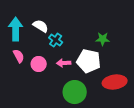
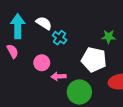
pink semicircle: (19, 56) -> (13, 51), moved
pink arrow: (64, 63) -> (58, 76), moved

